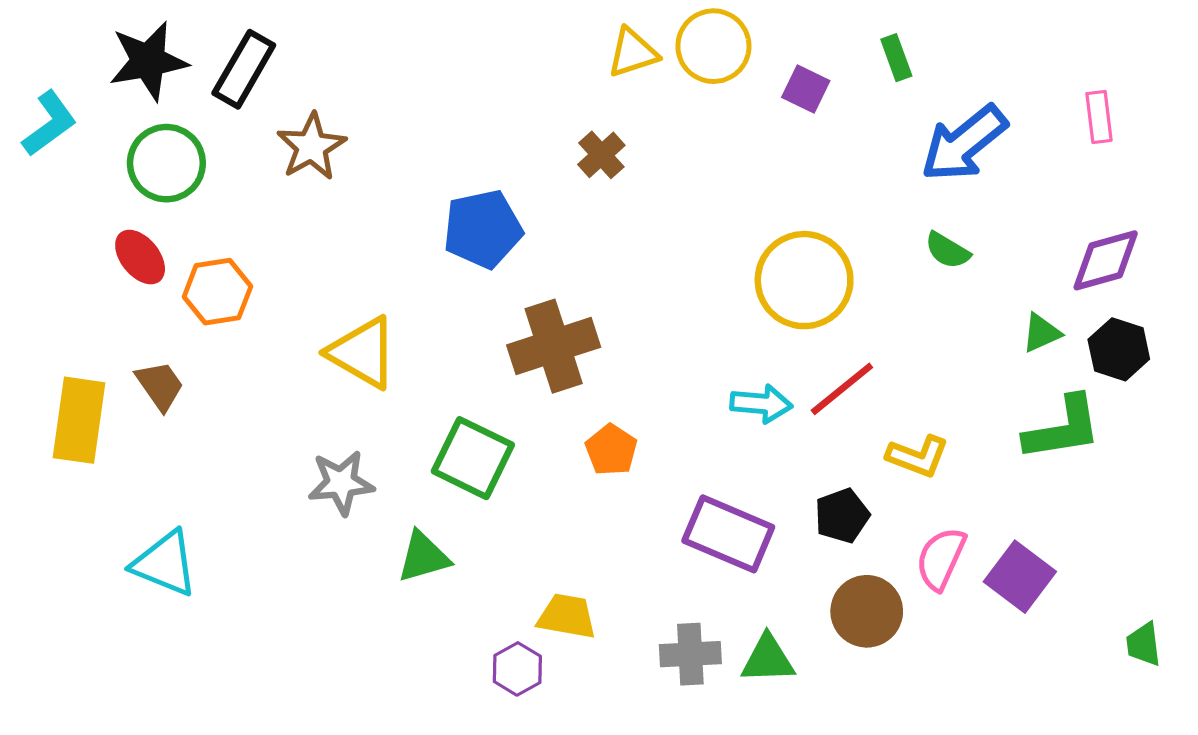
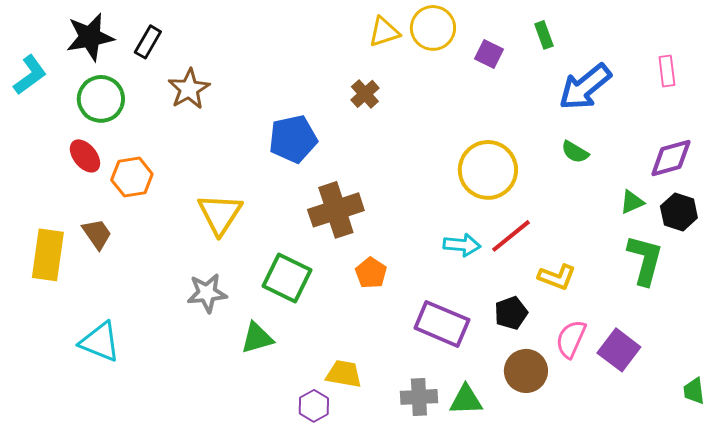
black rectangle: (244, 69) -> (148, 42), size x0.7
yellow triangle: (362, 353) -> (220, 214), turned 33
green L-shape: (1063, 428) -> (645, 260), turned -66

